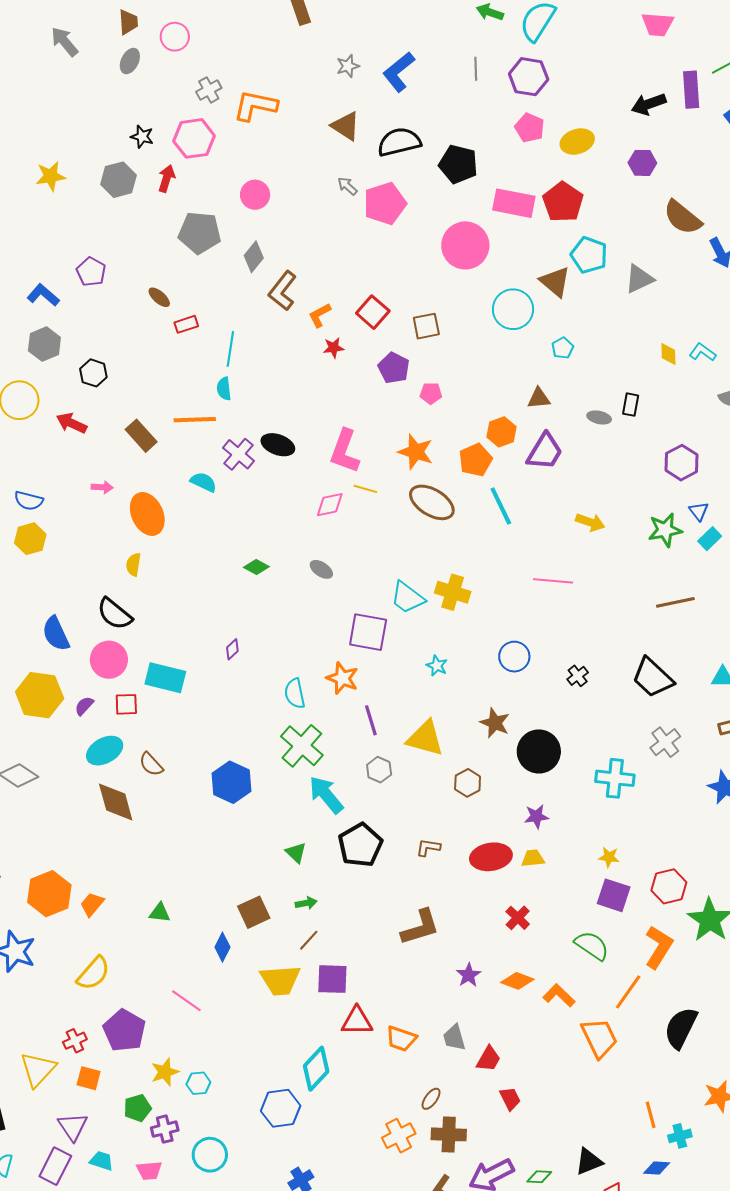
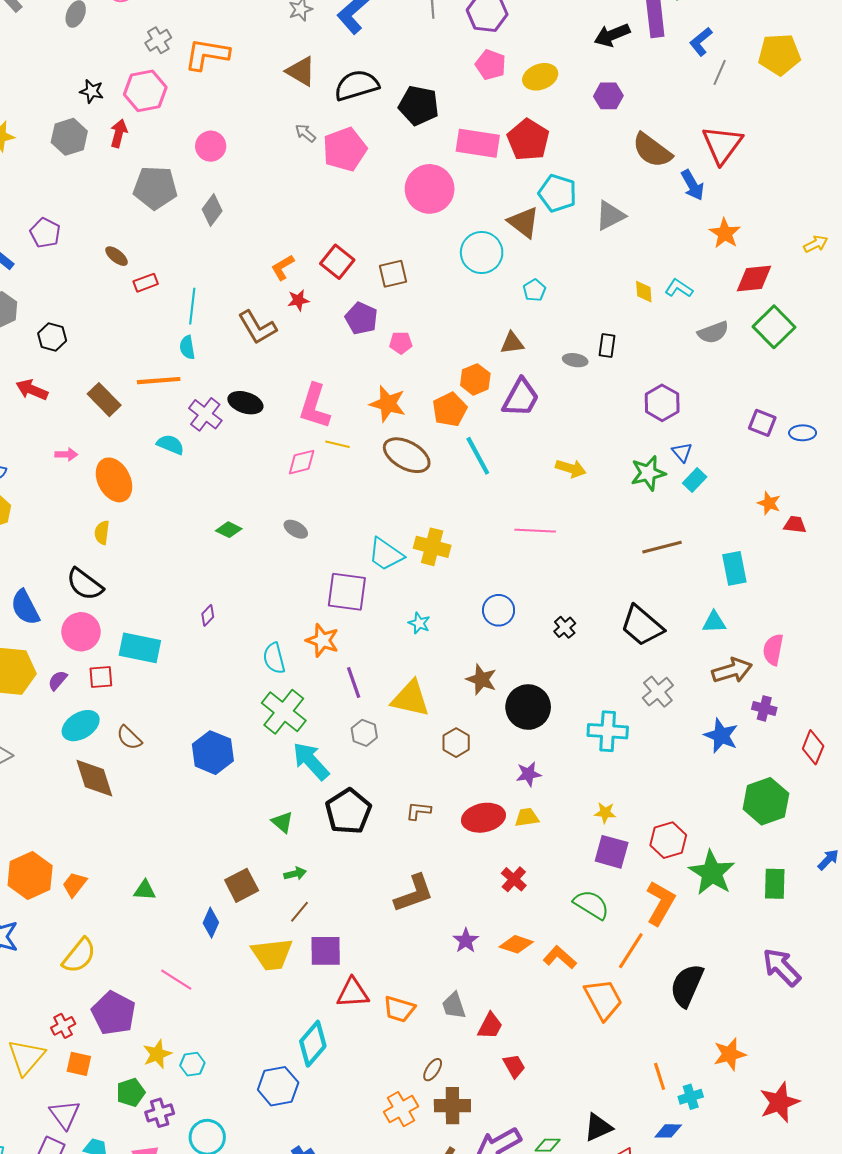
brown L-shape: (283, 291) -> (257, 327), moved, turned -66

